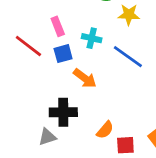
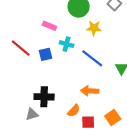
pink rectangle: (58, 26) -> (49, 26), moved, turned -48
orange arrow: (85, 78) -> (90, 91), moved, turned 144

